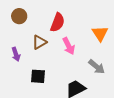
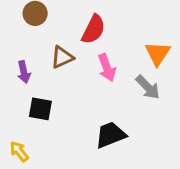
gray arrow: (97, 67) -> (148, 87), moved
black square: (38, 76) -> (40, 109), moved

